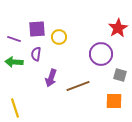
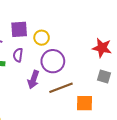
red star: (118, 28) -> (102, 48), moved, turned -30
purple circle: (101, 54) -> (53, 61), moved
orange square: (114, 101) -> (85, 103), moved

